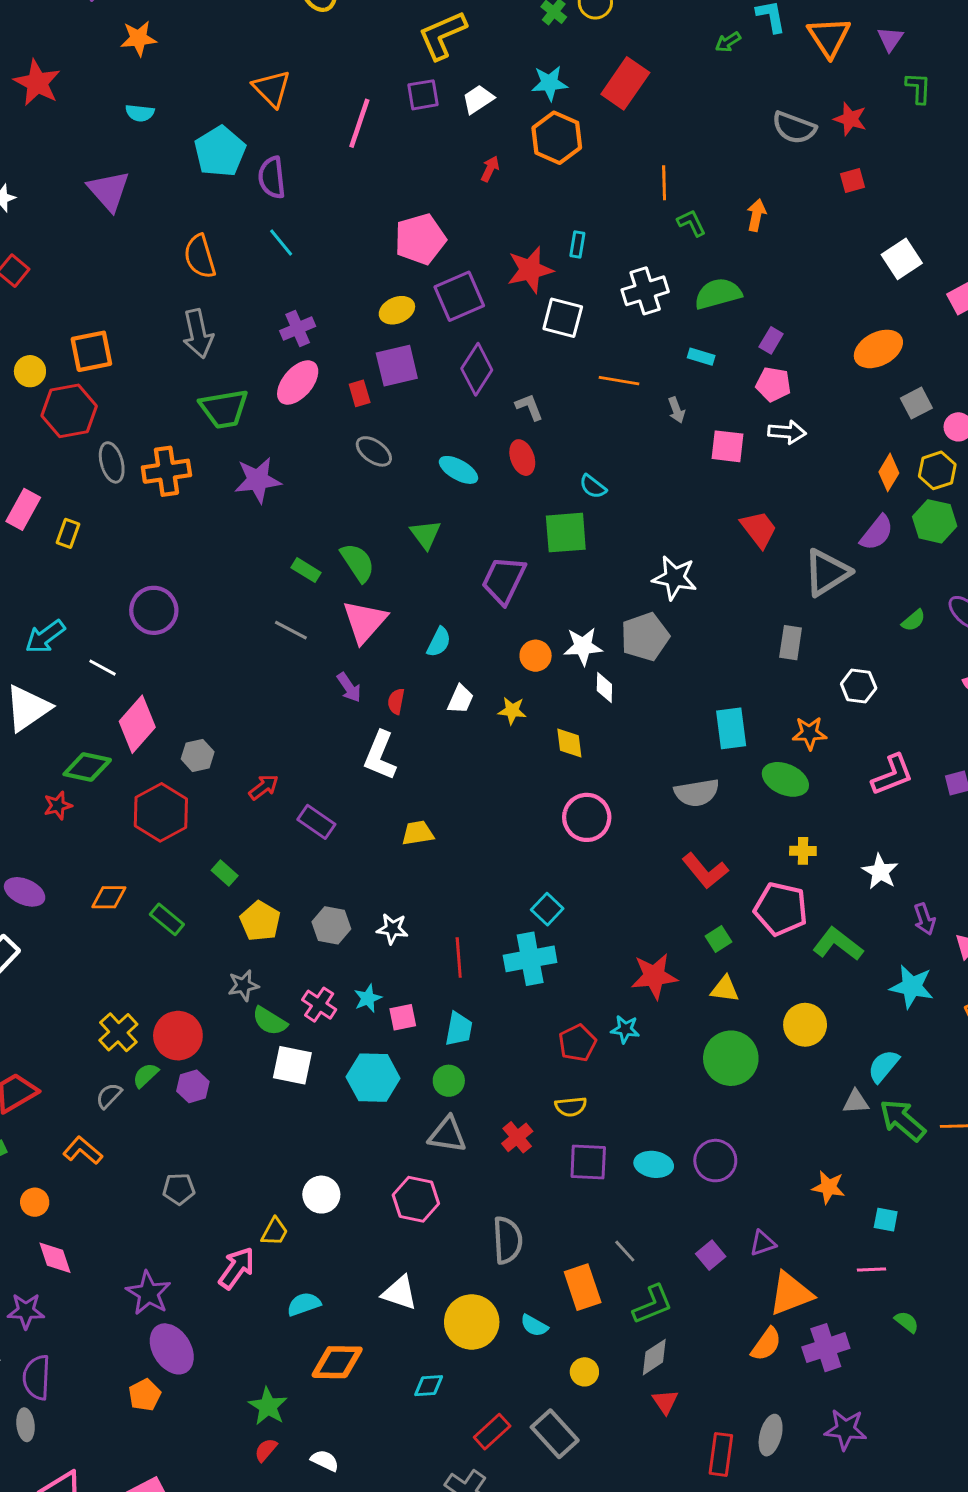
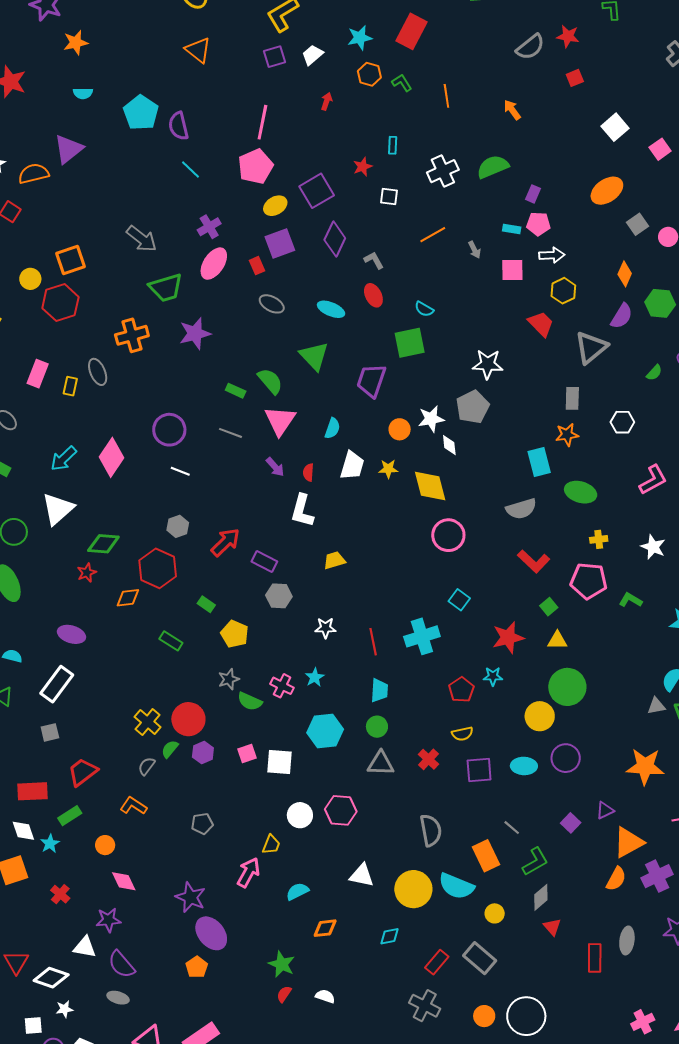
orange triangle: (272, 88) -> (198, 50), moved
pink line: (359, 123) -> (262, 122), moved
gray semicircle: (794, 128) -> (530, 47), turned -52
orange hexagon: (557, 138) -> (369, 74), size x0.7
purple triangle: (109, 191) -> (68, 149), turned 40
orange arrow: (756, 215) -> (512, 110), turned -40
green L-shape: (691, 223) -> (402, 83), moved
pink pentagon: (420, 239) -> (255, 167), moved
orange semicircle: (200, 256) -> (34, 174), moved, turned 100
red star: (530, 270) -> (363, 167), size x0.6
white square: (563, 318) -> (389, 197), size x0.7
gray arrow: (198, 334) -> (142, 239), turned -32
cyan rectangle: (701, 357) -> (512, 229), moved
orange line: (619, 381) -> (433, 235), turned -32
gray ellipse: (112, 462) -> (98, 372), moved
yellow hexagon: (937, 470) -> (563, 291), moved
green triangle: (426, 534) -> (314, 356), size x1.4
purple circle: (154, 610) -> (169, 430), moved
white line: (102, 668) -> (180, 471), moved
white trapezoid: (460, 699) -> (352, 465), size x1.4
pink diamond: (137, 724) -> (112, 457), moved
orange star: (810, 733) -> (567, 435), moved
yellow diamond: (569, 743) -> (430, 486), size x1.6
red arrow: (264, 787) -> (225, 542), size x1.5
orange diamond: (109, 897) -> (128, 598), moved
cyan square: (547, 909) -> (459, 600), moved
gray hexagon: (331, 925) -> (279, 596), moved
green L-shape: (838, 944) -> (631, 600), size x0.7
pink square: (403, 1017) -> (247, 754), moved
yellow circle: (805, 1025) -> (540, 716), moved
white square: (292, 1065) -> (279, 762), moved
orange star: (828, 1187) -> (645, 766), size x1.6
pink hexagon: (416, 1199) -> (341, 810), moved
cyan semicircle: (534, 1326) -> (456, 886), size x1.8
orange diamond: (337, 1362) -> (325, 928), size x0.7
purple semicircle: (37, 1377) -> (122, 964), turned -36
gray ellipse: (26, 1425) -> (118, 998), turned -60

